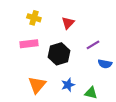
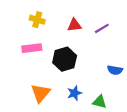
red triangle: (68, 23) -> (74, 25), turned 40
purple line: (93, 45) -> (102, 28), moved

